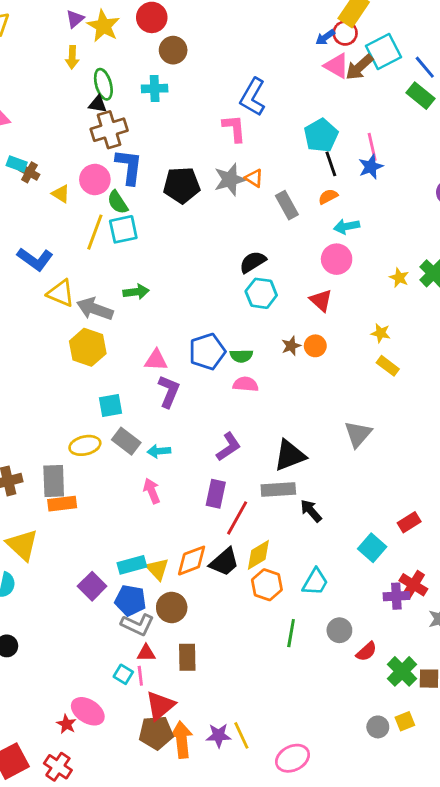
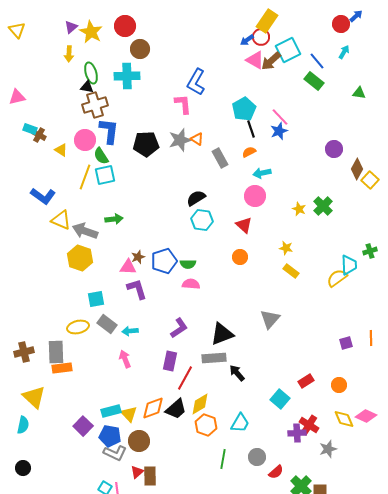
cyan cross: (155, 89) -> (127, 76), size x1.4
pink line: (372, 147) -> (280, 117), turned -30
brown star: (291, 346) -> (138, 257), moved
purple L-shape: (169, 391) -> (137, 289), turned -40
red triangle: (146, 653) -> (137, 472), moved, turned -40

